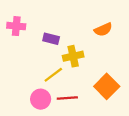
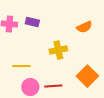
purple rectangle: (51, 39) -> (32, 22), moved
yellow line: (53, 75) -> (21, 66), moved, turned 36

